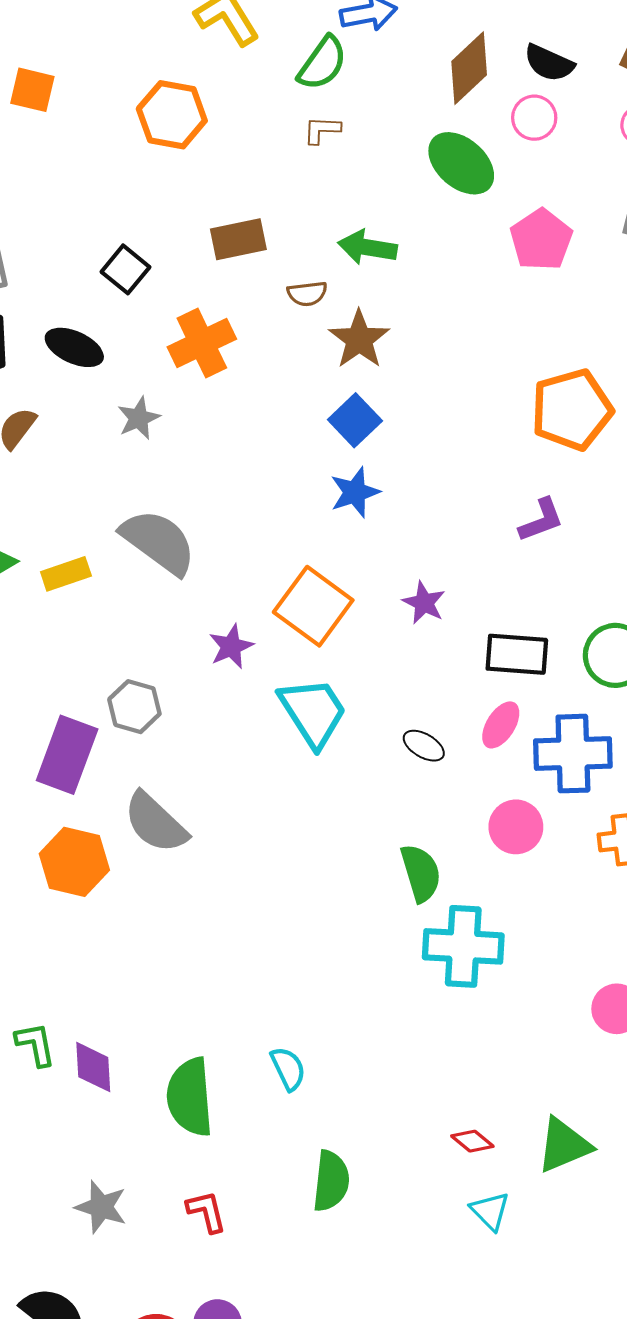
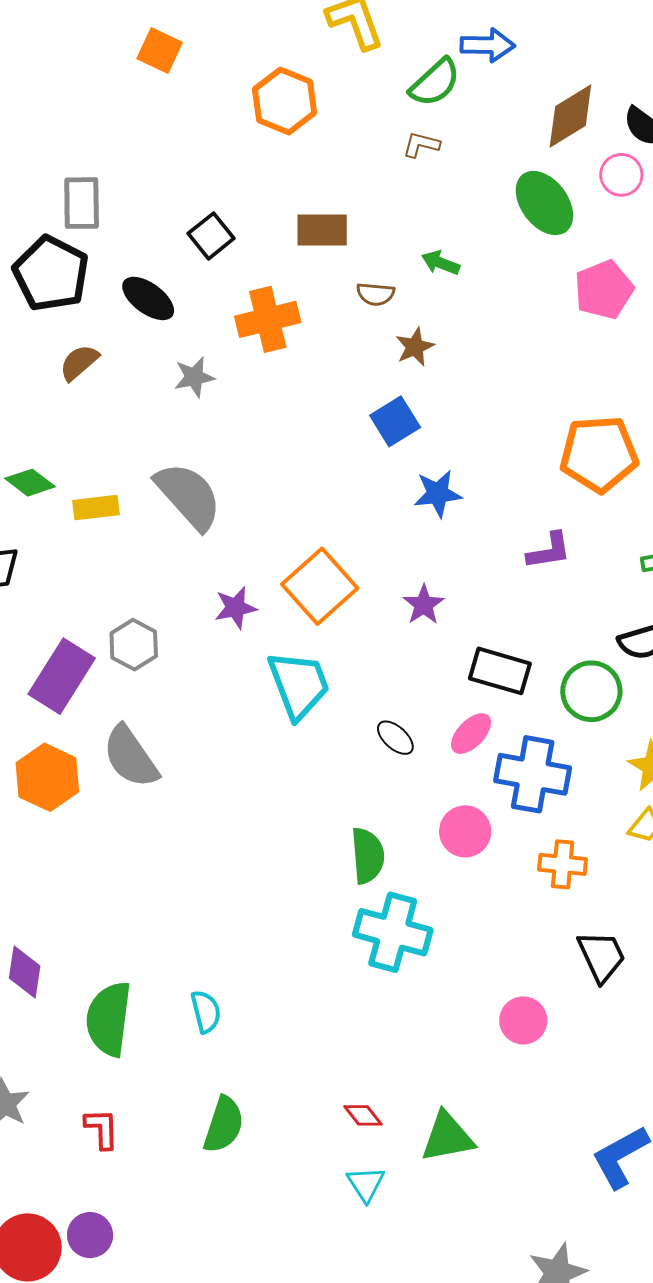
green arrow: (367, 247) -> (441, 263), size x0.7
brown star: (359, 339) -> (415, 347), size x0.7
blue star: (355, 492) -> (438, 494), moved

